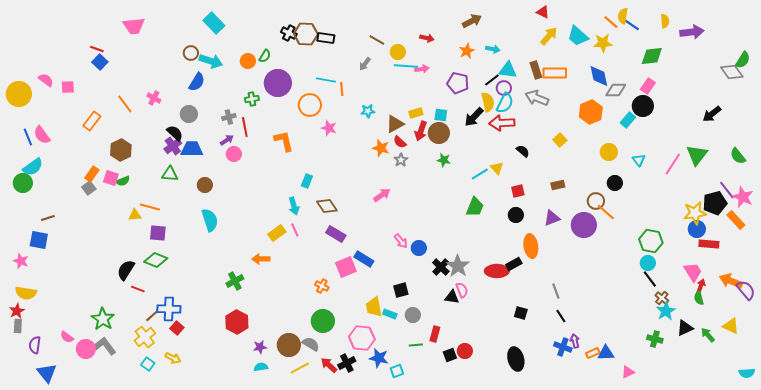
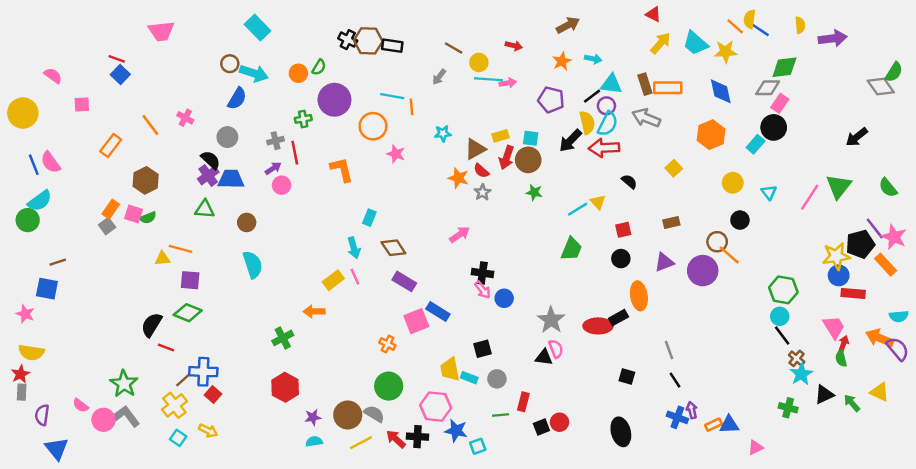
pink semicircle: (46, 80) -> (53, 76), moved
gray diamond: (616, 90) -> (768, 88), moved
black cross: (441, 267) -> (482, 273), moved, turned -36
black cross: (347, 363) -> (418, 437), turned 30
cyan semicircle: (747, 373) -> (899, 316), moved

